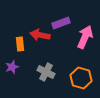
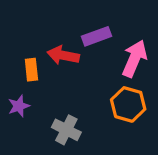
gray cross: (46, 72) -> (66, 130), moved
orange hexagon: (81, 78) -> (128, 104), moved

